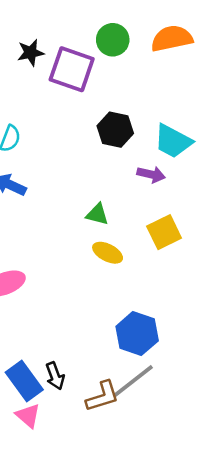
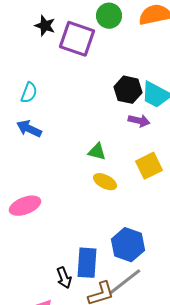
black star: (31, 53) -> (45, 26), turned 30
black hexagon: (115, 130) -> (128, 90), moved
blue rectangle: (24, 381) -> (87, 263), moved, turned 40

